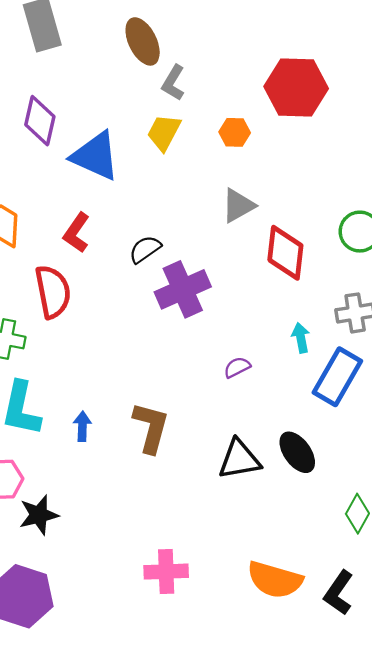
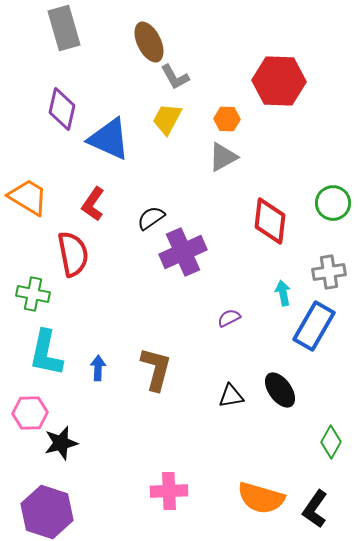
gray L-shape: (173, 83) -> (175, 77), turned -60
gray triangle: (238, 206) -> (223, 157), moved
black triangle: (239, 459) -> (231, 396), size x0.7

